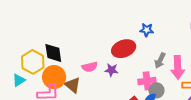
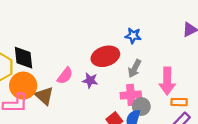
gray arrow: (160, 61) -> (135, 68), moved
pink semicircle: (90, 67) -> (65, 76), turned -42

